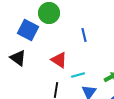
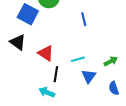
red triangle: (59, 60) -> (46, 53), moved

